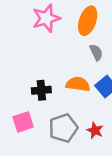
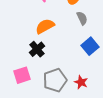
orange semicircle: (78, 84) -> (45, 26), moved, turned -36
black cross: (41, 90) -> (37, 49), turned -35

